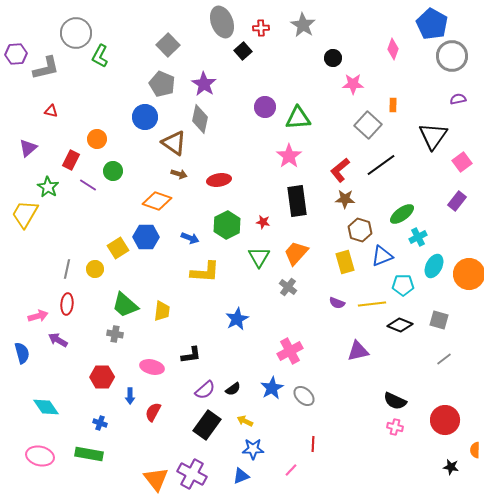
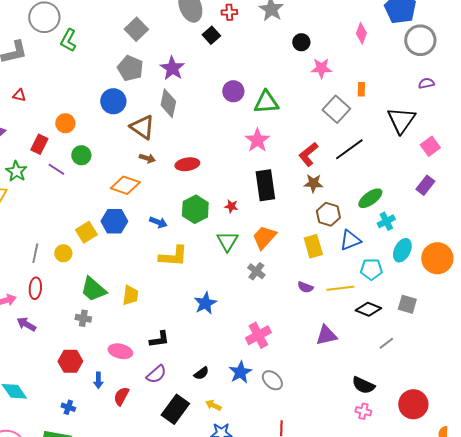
gray line: (444, 359) -> (386, 343), moved
purple semicircle: (205, 390) -> (156, 374), moved

